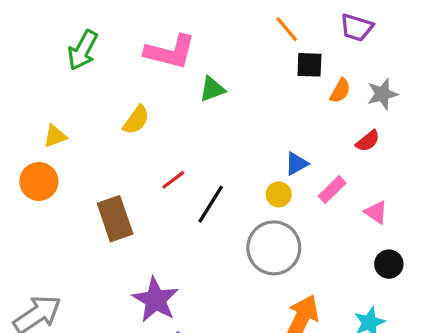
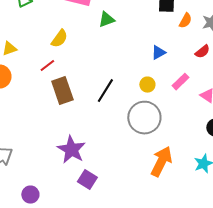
blue triangle: (296, 164) -> (158, 53), moved
red line: (173, 180) -> (47, 66), moved
brown rectangle: (115, 219) -> (62, 91), moved

